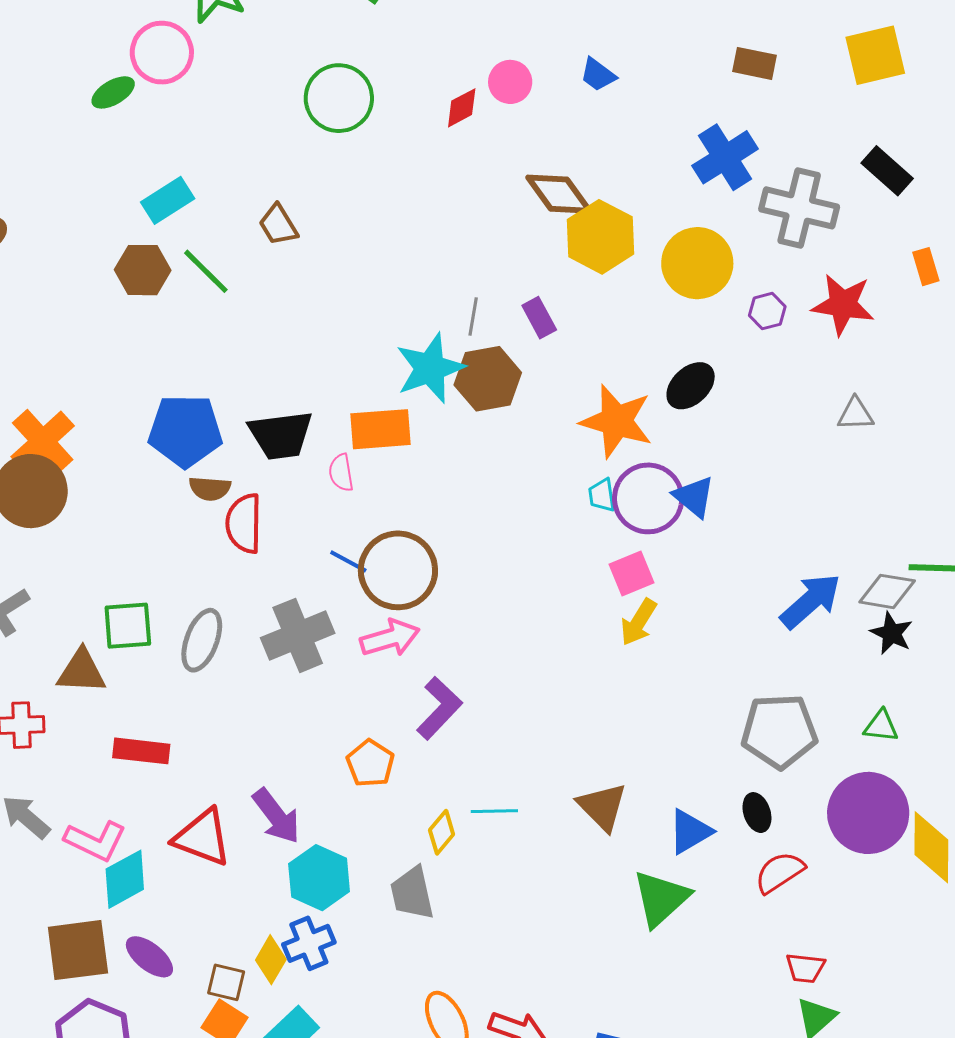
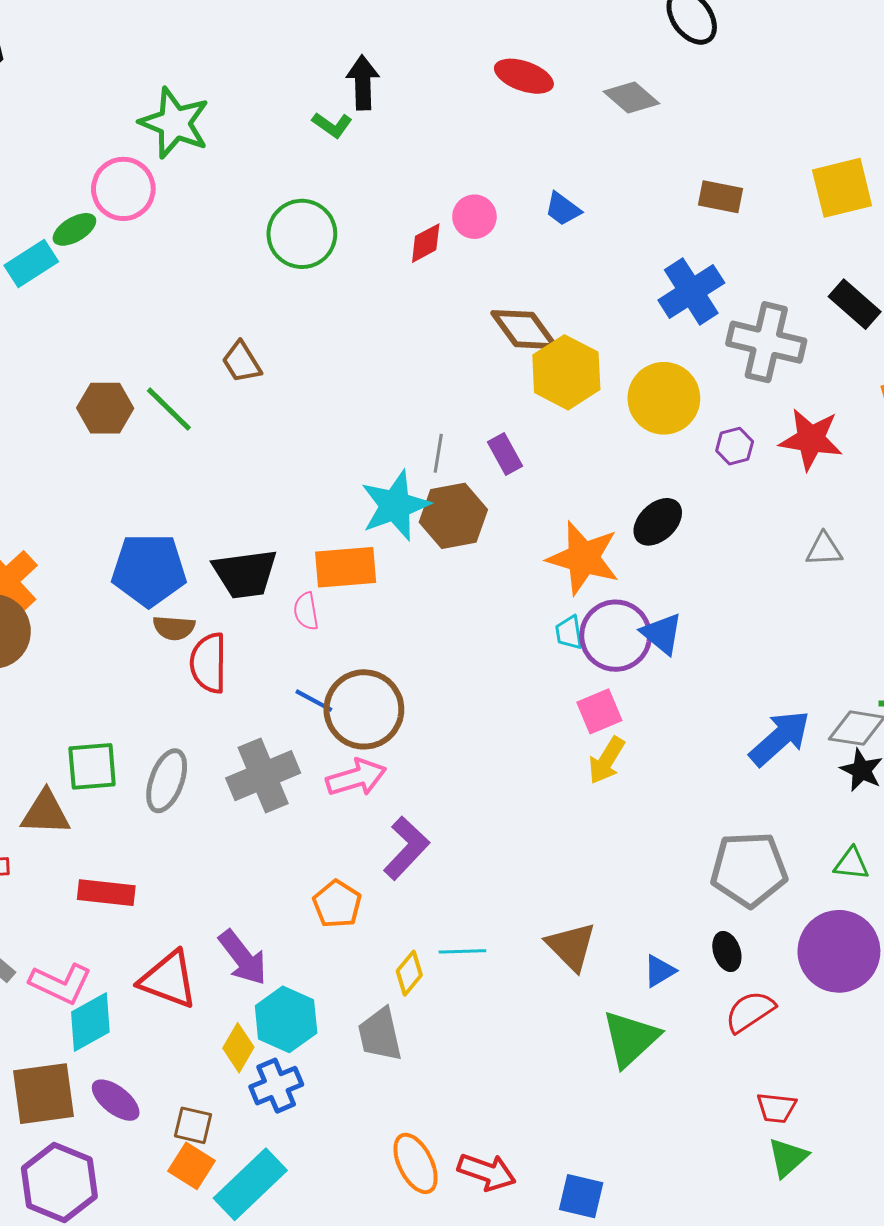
cyan rectangle: (168, 200) -> (31, 264), moved
blue triangle: (690, 832) -> (660, 971), size x0.7
yellow diamond: (271, 960) -> (238, 1048), moved

